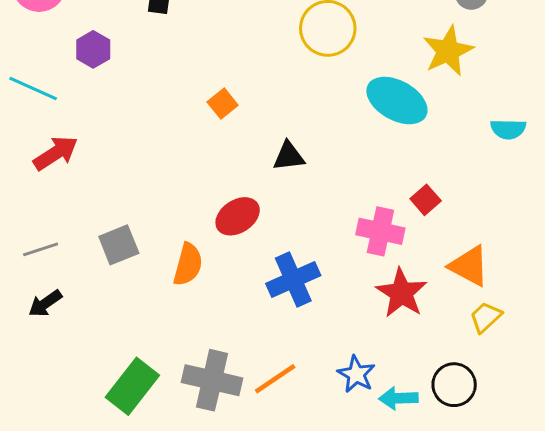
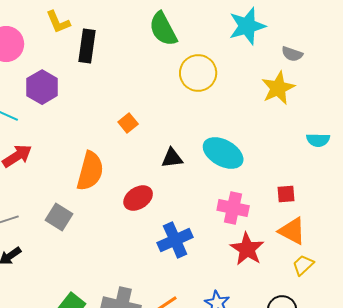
purple hexagon: (93, 49) -> (42, 87), size x1.4
cyan ellipse: (397, 101) -> (223, 153), moved
red square: (426, 200) -> (286, 194), moved, turned 36
gray square: (119, 245) -> (59, 217), turned -36
orange semicircle: (188, 264) -> (90, 171), moved, size x1.4

